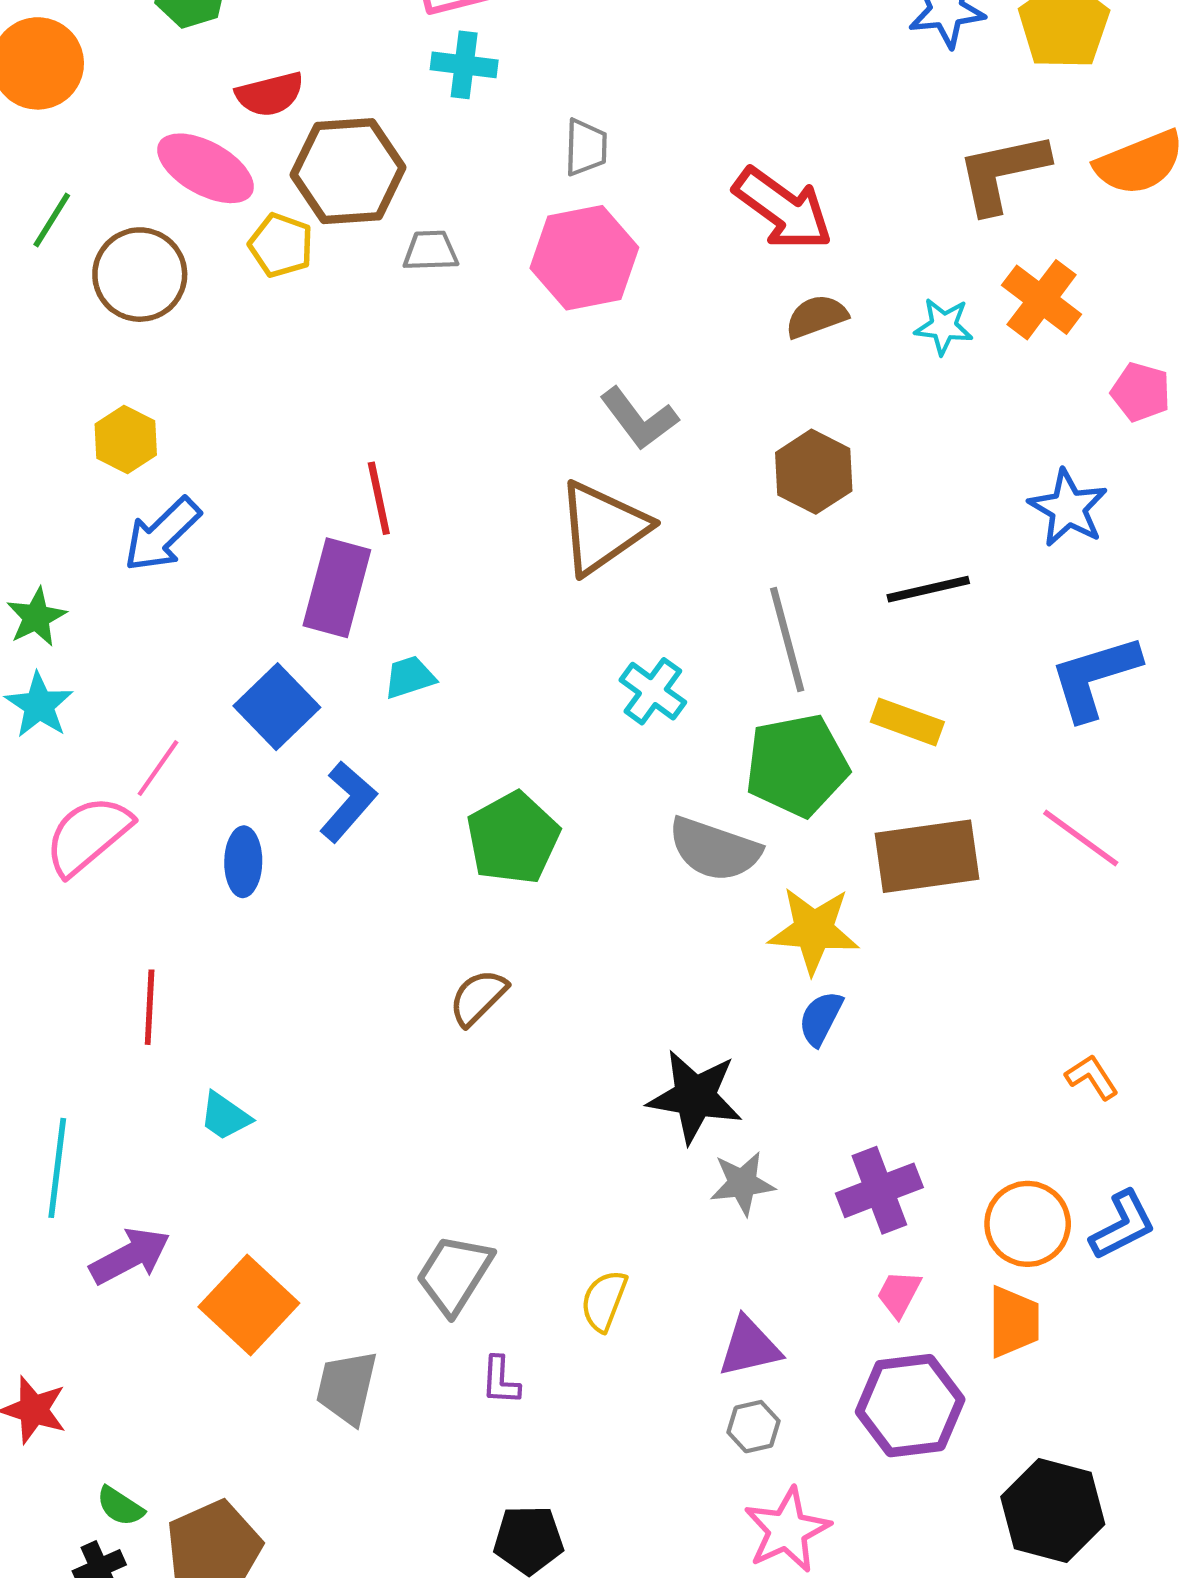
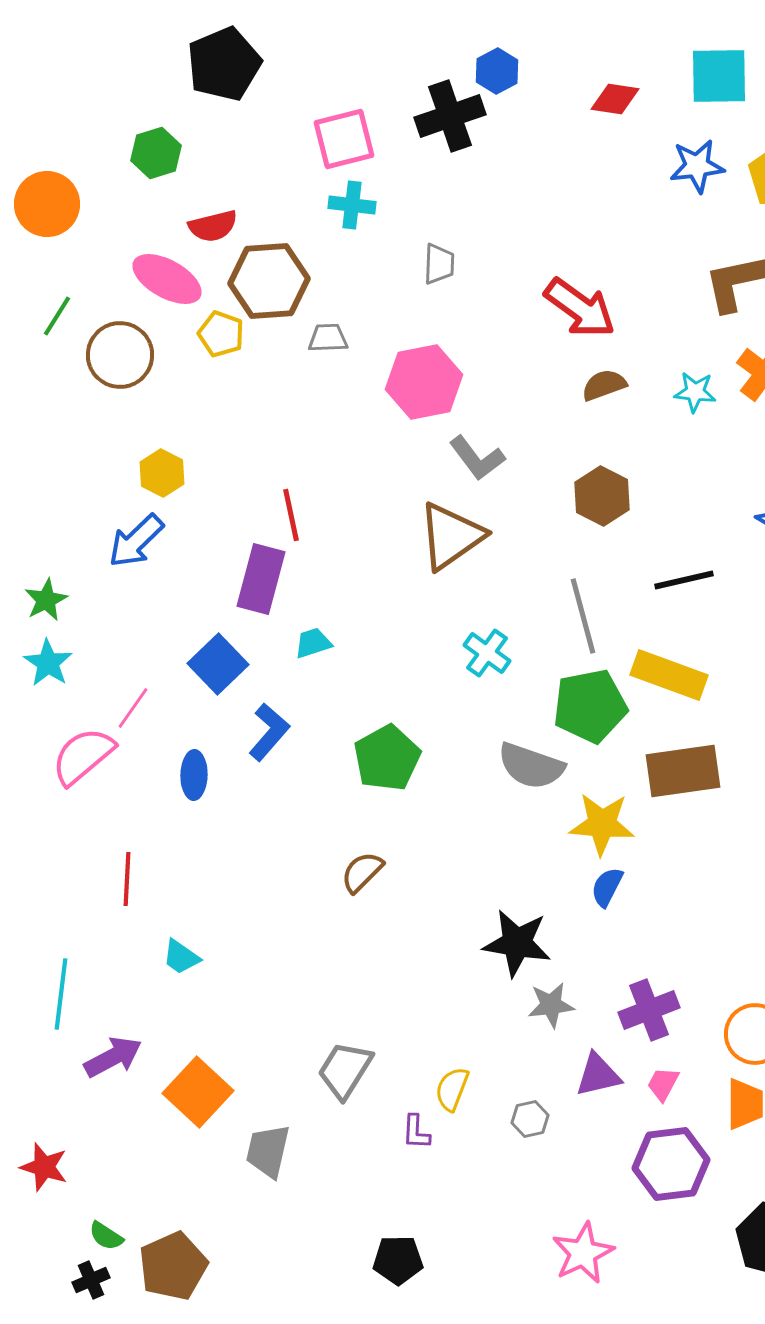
pink hexagon: (584, 258) -> (424, 382), moved
yellow hexagon: (126, 440) -> (162, 473), moved
yellow rectangle: (907, 722) -> (669, 675), size x1.5
purple triangle: (749, 1347) -> (598, 1075), moved
purple L-shape: (500, 1380) -> (416, 1132), moved
gray hexagon: (754, 1427) -> (530, 1119), moved

